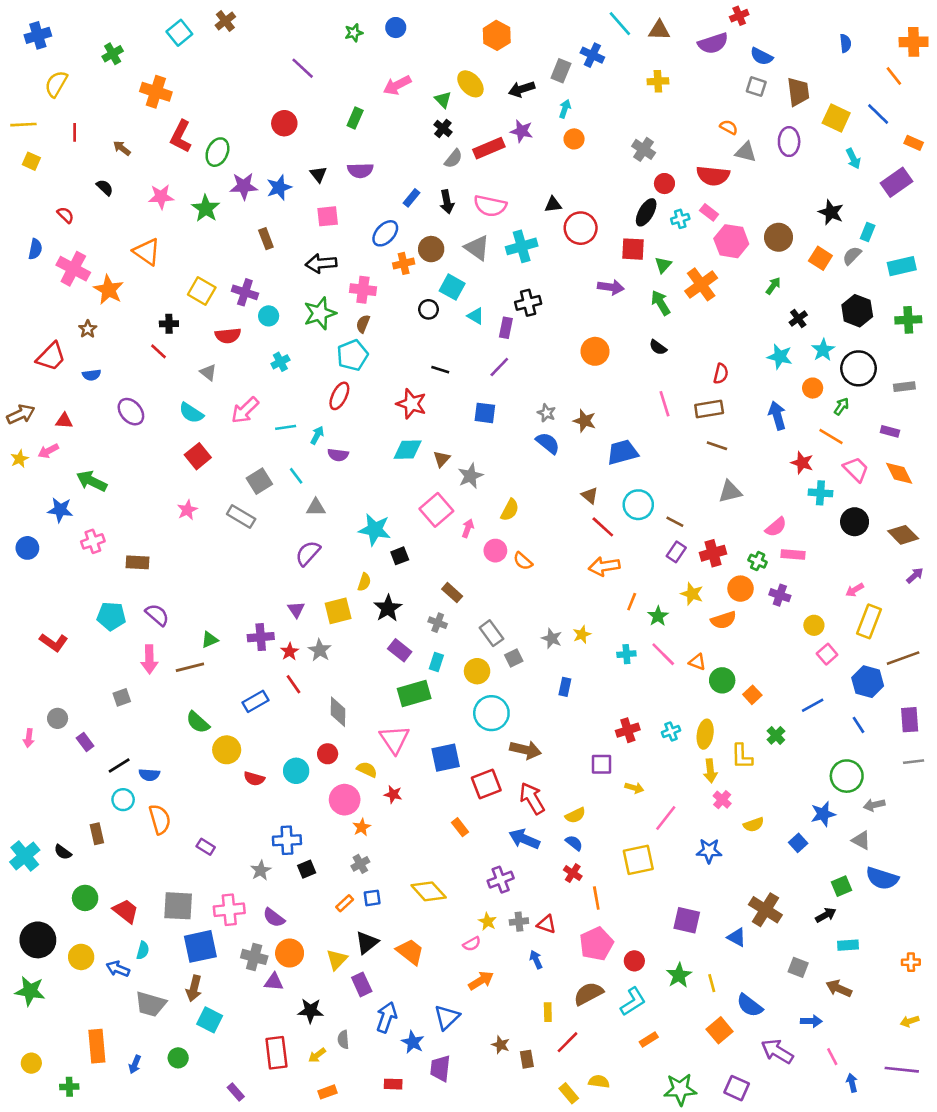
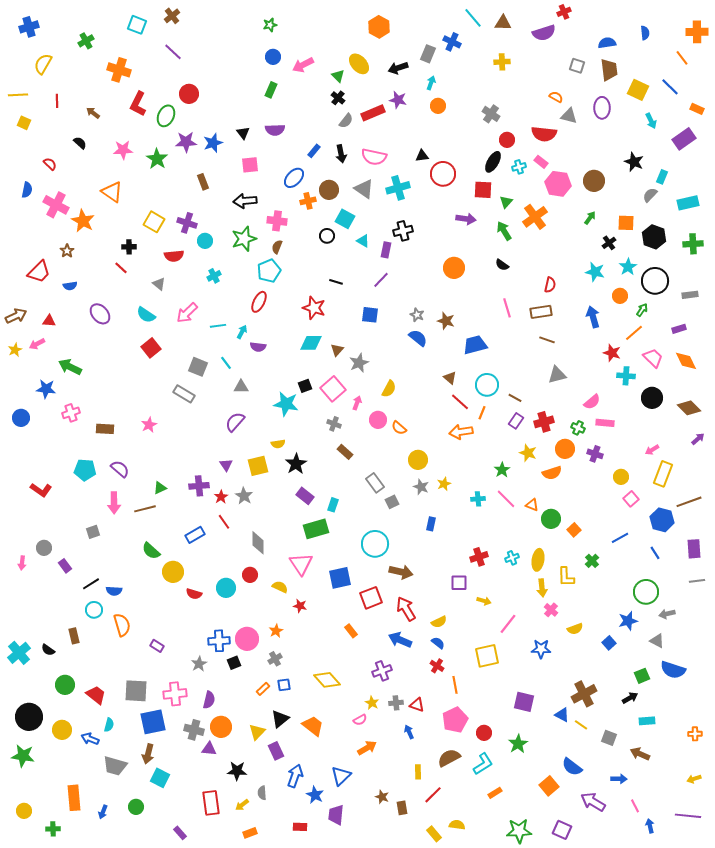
blue circle: (396, 28) -> (273, 57), moved
cyan square: (179, 33) -> (137, 25), turned -30
blue semicircle: (761, 56) -> (607, 43), moved, turned 144
purple line: (303, 68) -> (173, 52), moved
red circle: (284, 123) -> (189, 94), moved
orange square: (820, 258) -> (626, 223), moved, turned -30
purple rectangle: (890, 431) -> (679, 329), turned -32
orange line: (831, 437) -> (634, 333), turned -72
gray square: (259, 481) -> (198, 367), turned -36
pink star: (187, 510) -> (149, 425), moved
black square: (400, 556) -> (305, 386), moved
yellow semicircle: (364, 582) -> (278, 444), turned 64
orange line: (632, 602) -> (482, 413), moved
gray cross: (438, 623) -> (334, 424), moved
yellow circle: (477, 671) -> (418, 460), moved
pink circle: (345, 800) -> (247, 639), moved
brown cross: (765, 910) -> (584, 694), turned 30
purple semicircle: (274, 918) -> (209, 700), turned -114
yellow line: (712, 983) -> (581, 725), moved, turned -40

